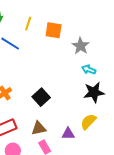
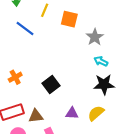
brown triangle: (39, 128) -> (36, 116), moved
purple triangle: (68, 134) -> (72, 113), moved

